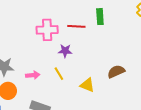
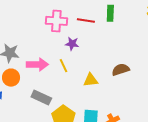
pink arrow: (33, 75) -> (37, 64), size x1.5
yellow triangle: (87, 85) -> (91, 80), turned -35

